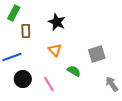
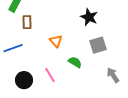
black star: (57, 22) -> (89, 17), moved
black circle: (23, 79) -> (24, 80), moved

